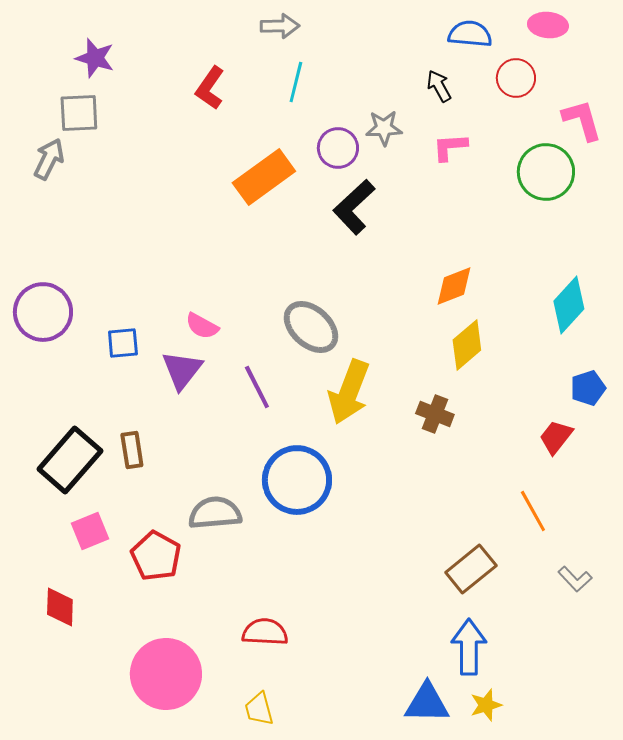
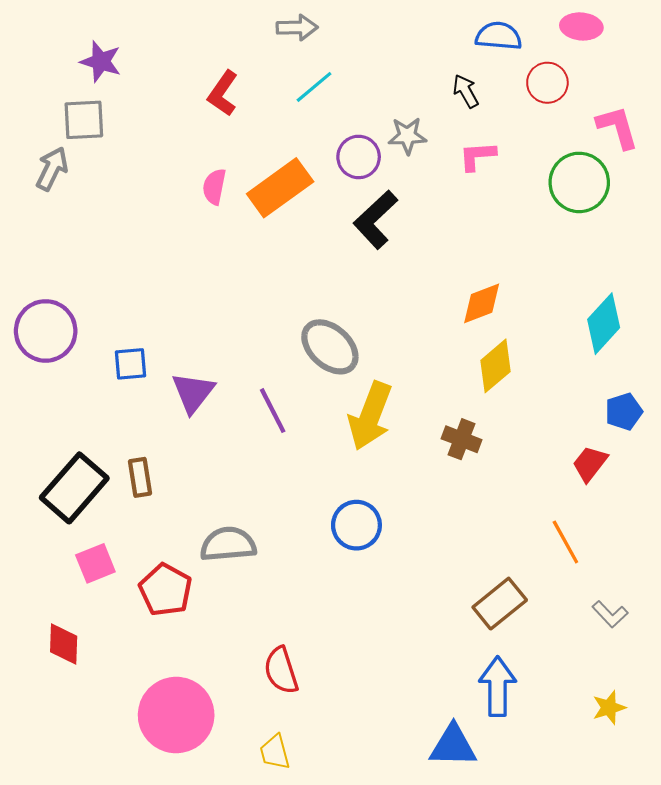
cyan line: (296, 82) -> (314, 87), turned 36
pink semicircle: (202, 326) -> (214, 187), moved, turned 72
blue circle: (297, 480) -> (356, 525), moved, size x0.7
red semicircle: (265, 632) -> (281, 670), turned -111
yellow star: (486, 705) -> (609, 708), moved

